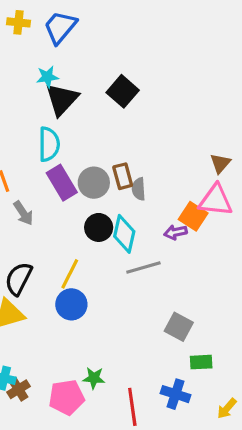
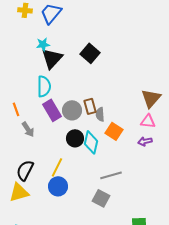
brown triangle: (220, 163) -> (151, 98), size x1.5
pink triangle: (216, 200) -> (148, 121), size x0.7
orange square: (193, 216) -> (114, 131), moved
purple arrow: (176, 232) -> (145, 141), moved
gray line: (143, 268) -> (111, 175), moved
gray square: (179, 327) -> (101, 198), moved

